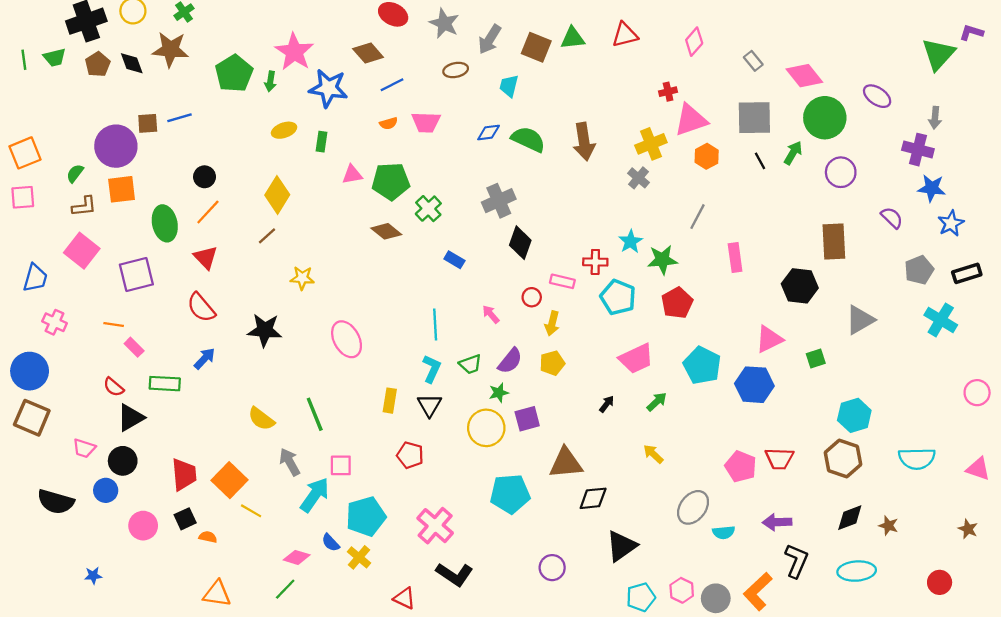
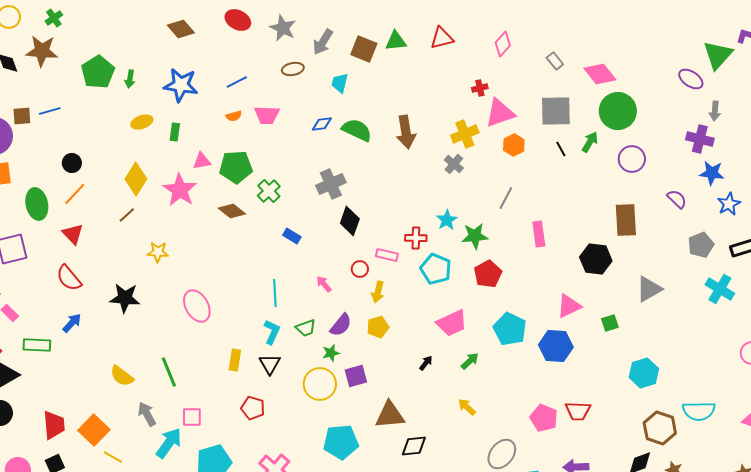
pink star: (294, 52) -> (180, 190), moved
brown diamond: (368, 53) -> (181, 29), moved
purple ellipse: (877, 96) -> (691, 79), moved
brown hexagon: (843, 459) -> (660, 428), moved

